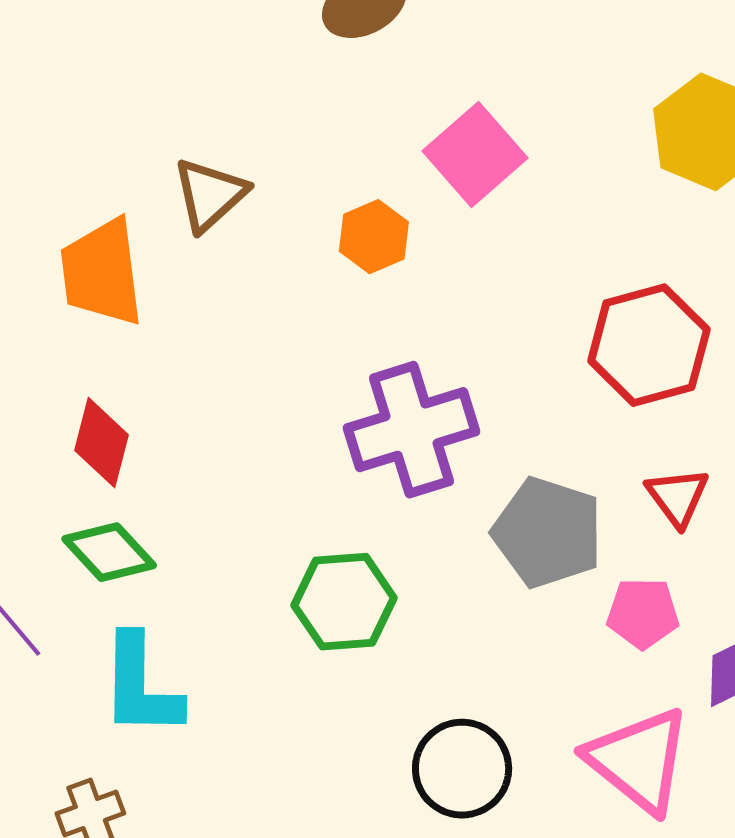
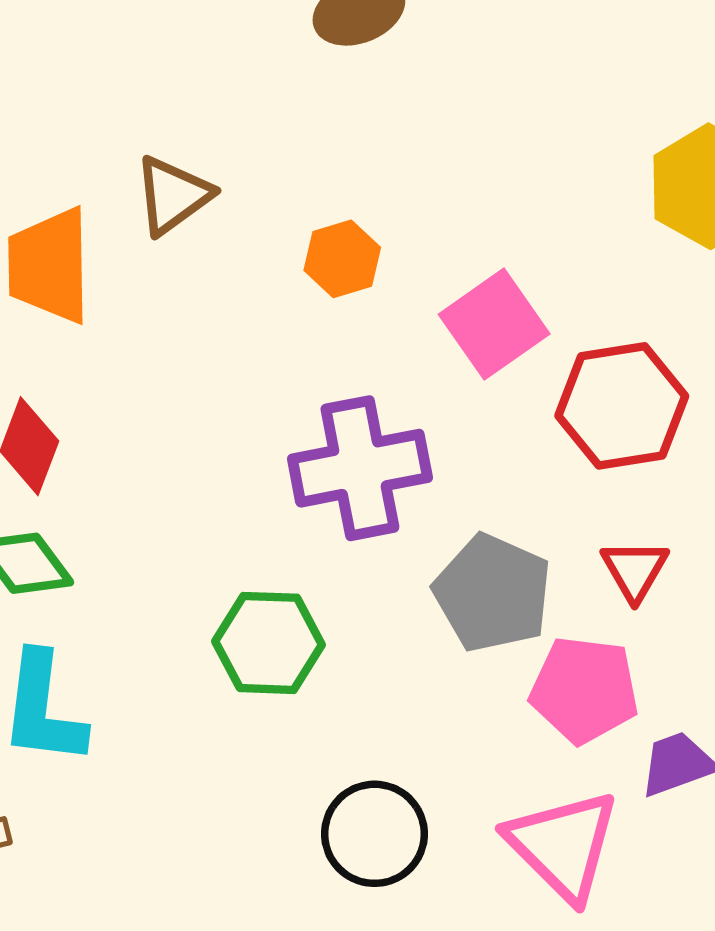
pink square: (475, 154) -> (494, 324), moved
pink pentagon: (643, 613) -> (584, 690), size x1.4

